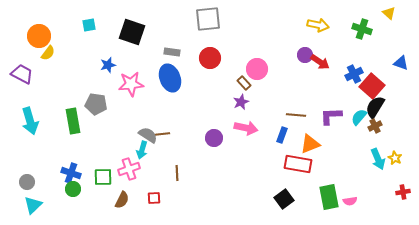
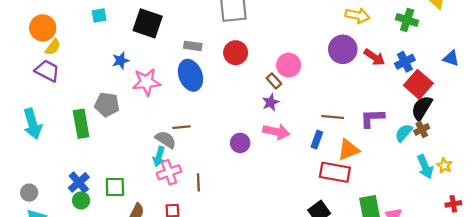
purple circle: (305, 55) -> (343, 49), size x1.6
red arrow: (320, 62) -> (374, 57), moved
purple trapezoid: (22, 74) -> (47, 71), moved
blue cross: (354, 74) -> (405, 62), moved
cyan semicircle: (359, 117) -> (404, 133), moved
brown line: (162, 134) -> (181, 127), moved
pink cross: (129, 169) -> (169, 172), moved
blue cross: (71, 173) -> (79, 182), turned 30

